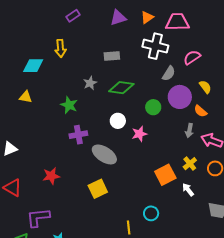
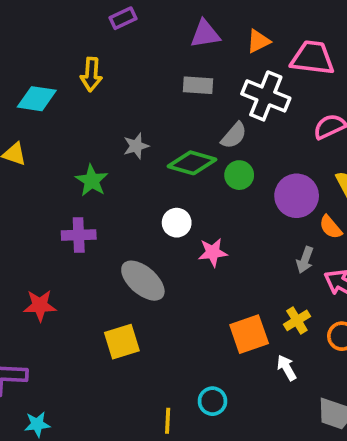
gray rectangle: (112, 56) -> (198, 85), moved
gray semicircle: (169, 73) -> (234, 135), moved
green circle: (153, 107) -> (239, 175), moved
purple cross: (78, 135) -> (79, 235), moved

